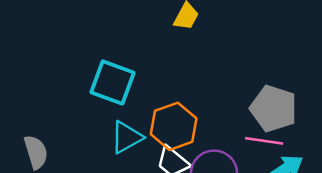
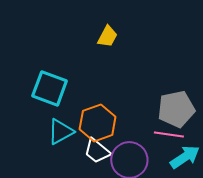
gray pentagon: (274, 109) -> (176, 109), turned -30

